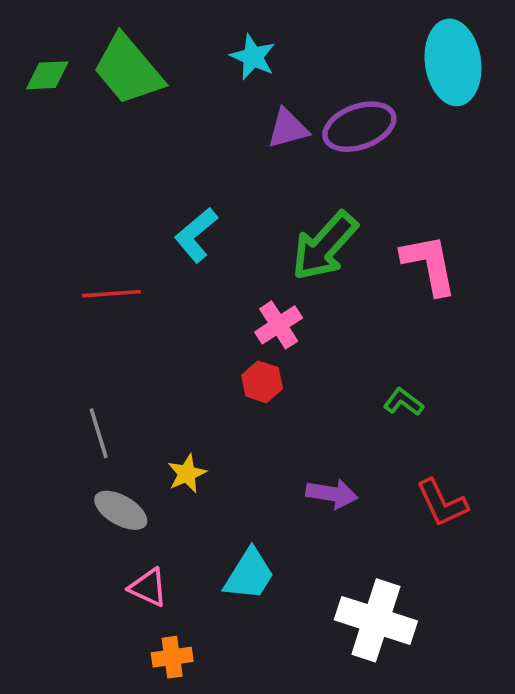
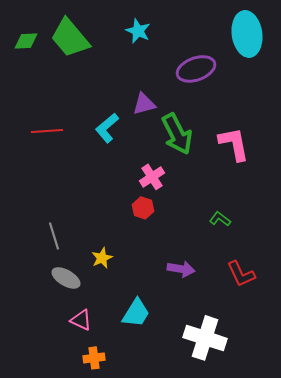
purple triangle: (288, 128) -> (144, 104), moved
green arrow: (324, 246) -> (177, 134), turned -69
red line: (112, 294) -> (47, 131), moved

